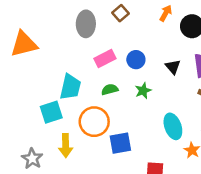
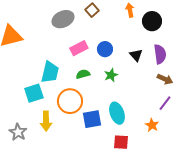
orange arrow: (166, 13) -> (130, 10), turned -40
gray ellipse: (86, 24) -> (63, 19), turned 65
cyan ellipse: (173, 126) -> (117, 113), moved

